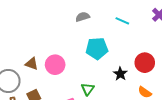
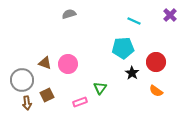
gray semicircle: (83, 17) -> (69, 14), moved
cyan pentagon: (97, 48) -> (123, 48), moved

